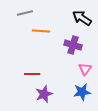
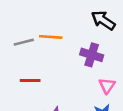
gray line: (25, 13) -> (24, 42), moved
red line: (32, 74) -> (30, 80), moved

